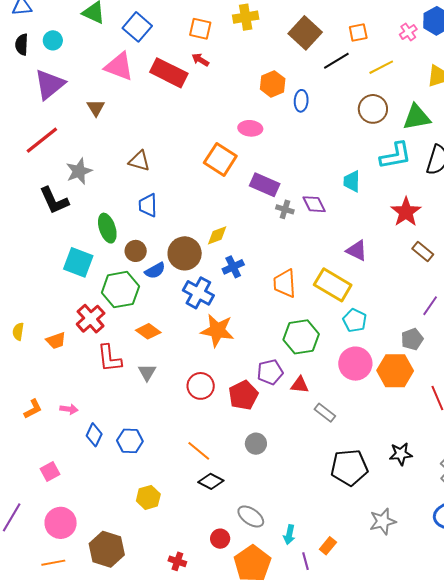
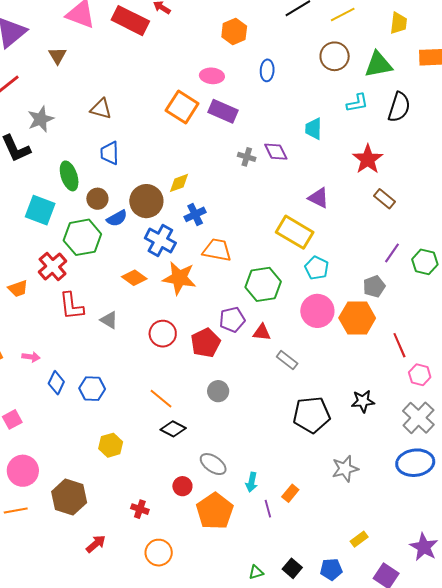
blue ellipse: (301, 101) -> (267, 70), moved
cyan L-shape: (396, 156) -> (357, 103), size x0.7
purple rectangle: (265, 185) -> (223, 111), moved
orange trapezoid: (285, 283) -> (217, 250), moved, turned 104
orange diamond: (148, 331) -> (134, 278), moved
gray triangle: (147, 372) -> (109, 320), turned -30

